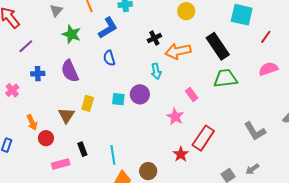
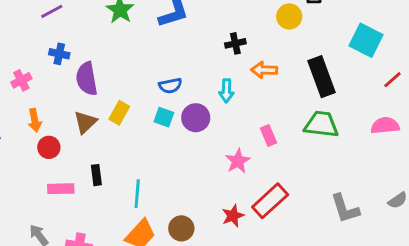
orange arrow: (178, 51) -> (264, 70), size x0.7
blue semicircle: (109, 58) -> (170, 86), moved, turned -98
purple semicircle: (70, 71) -> (87, 79), moved
pink cross: (12, 90) -> (21, 80), moved

